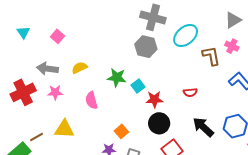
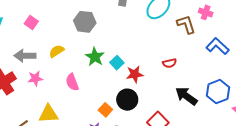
gray hexagon: (146, 47) -> (85, 22), moved
green star: (117, 78) -> (95, 57), turned 30
black circle: (159, 123) -> (127, 100), moved

